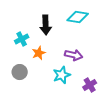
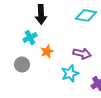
black arrow: (46, 25) -> (41, 14), moved
gray circle: (20, 72) -> (22, 64), moved

